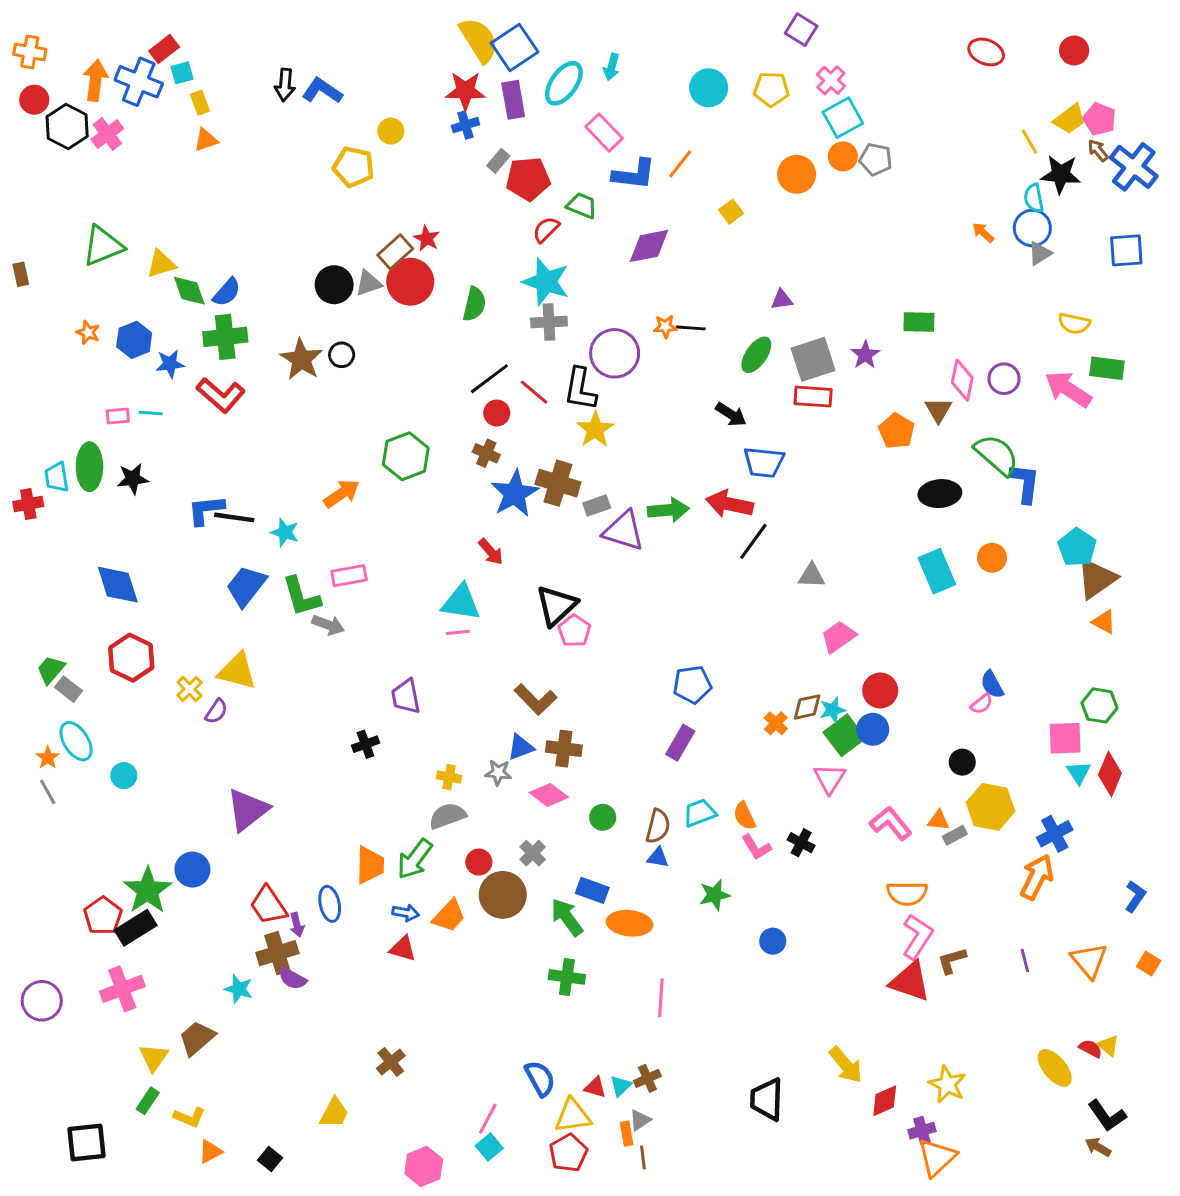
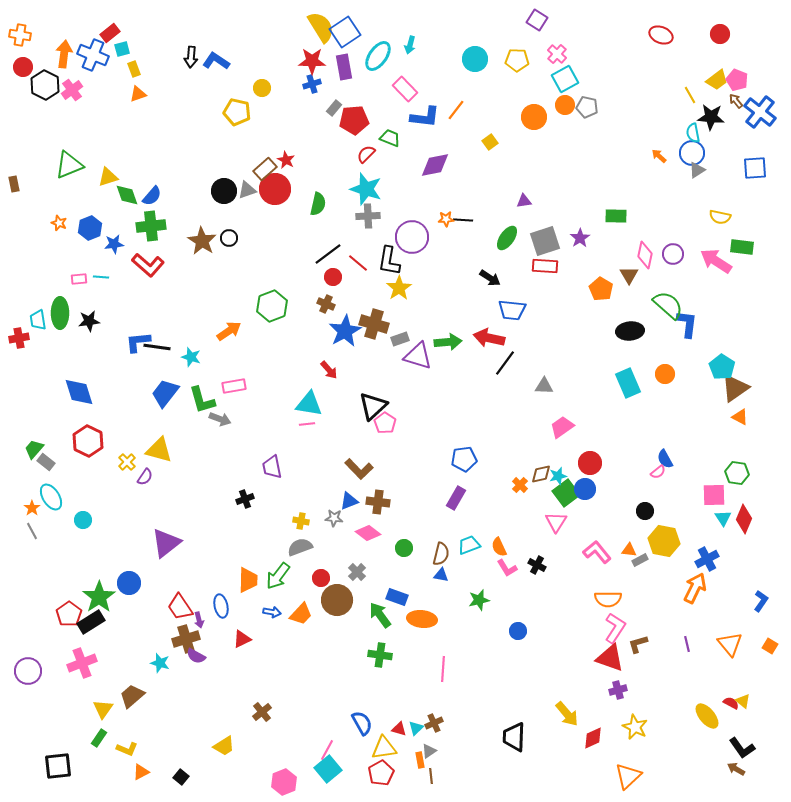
red triangle: (403, 949) -> (242, 639), moved, turned -42
yellow trapezoid: (334, 1113) -> (224, 746), turned 30
purple cross: (922, 1131) -> (618, 690), moved
cyan square: (489, 1147) -> (328, 769), size x1.5

